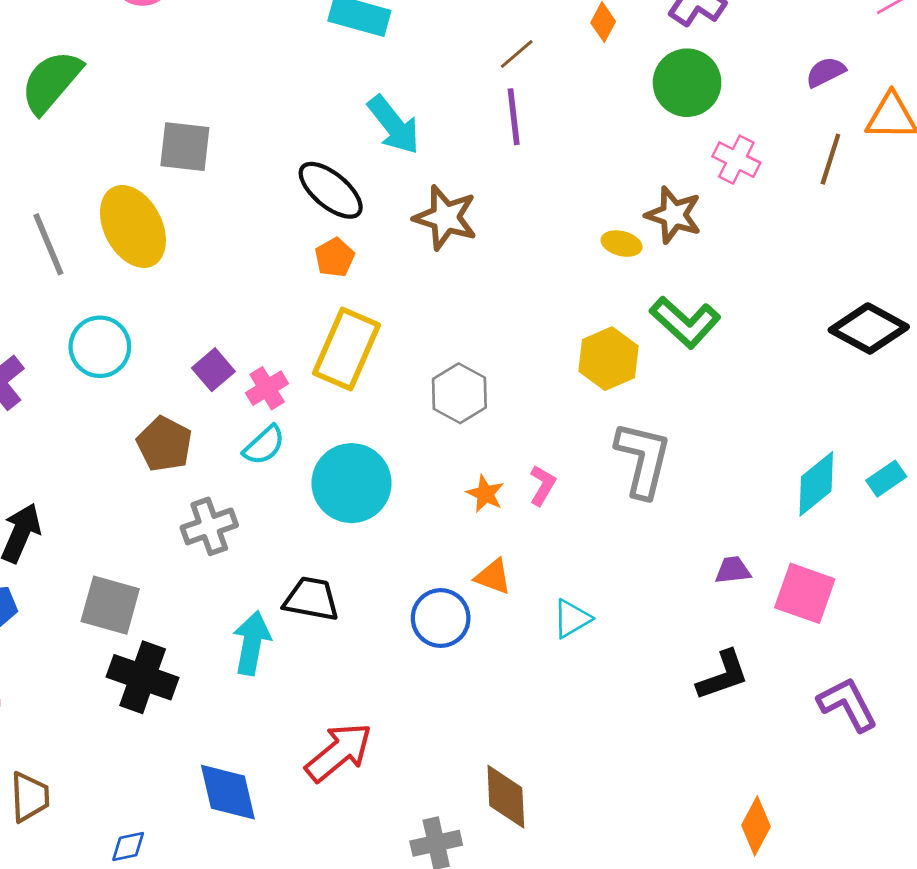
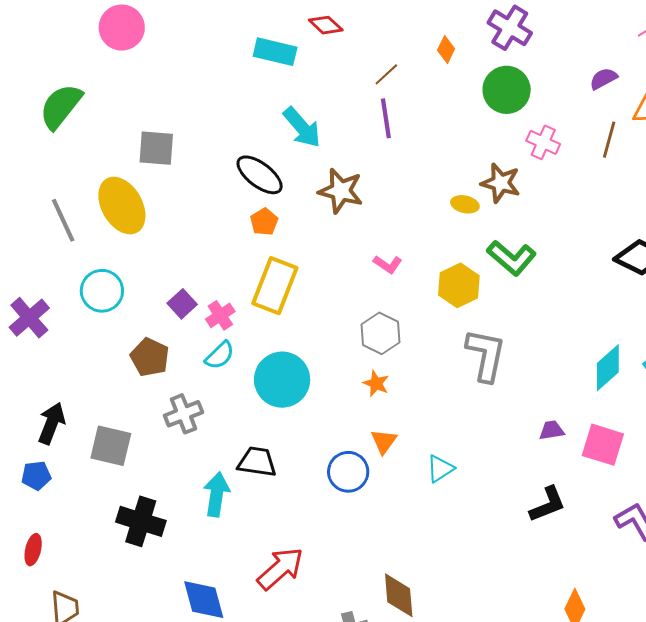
gray hexagon: (459, 393) -> (380, 333), moved
pink L-shape: (542, 485) -> (388, 264), moved, turned 96
orange triangle: (493, 577) -> (384, 441), turned 48
gray square: (110, 605) -> (111, 446), moved

